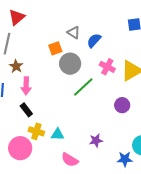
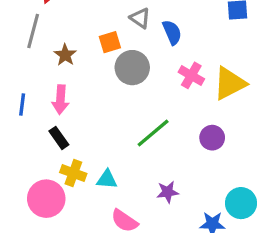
blue semicircle: (94, 40) -> (172, 32), turned 112
brown star: (16, 66) -> (65, 55), moved
green line: (83, 87) -> (153, 133), moved

